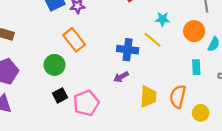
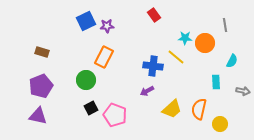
orange circle: (194, 31) -> (205, 43), moved
orange rectangle: (74, 40) -> (104, 57), turned 65
yellow trapezoid: (148, 97) -> (172, 109), turned 45
pink pentagon: (86, 103) -> (115, 115), turned -30

